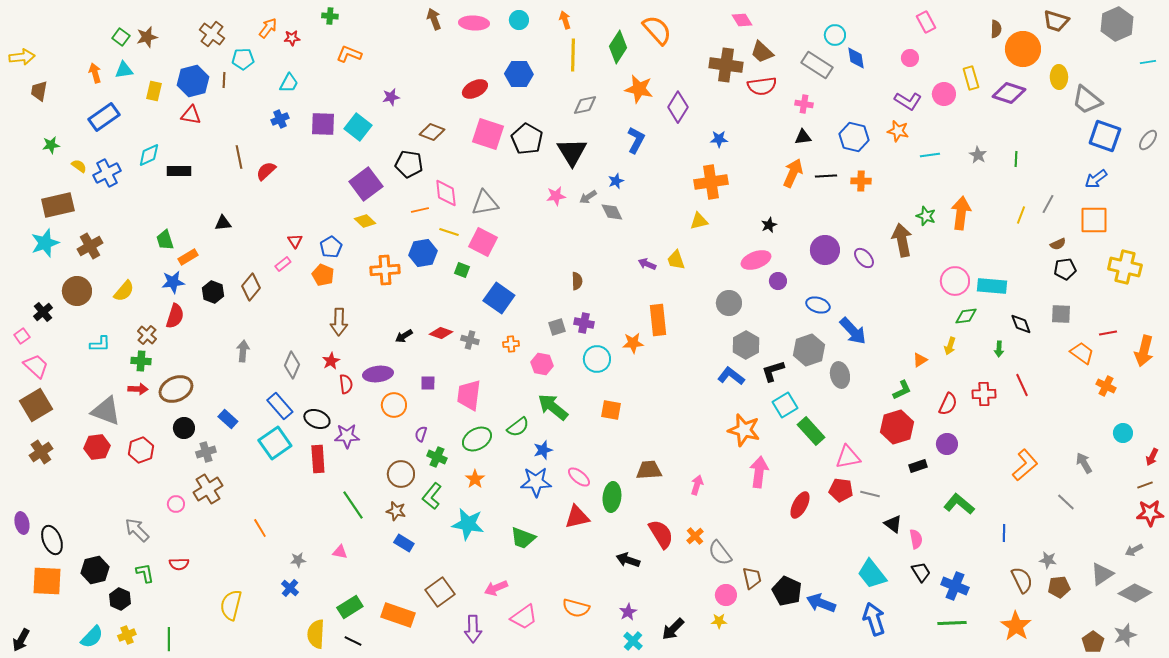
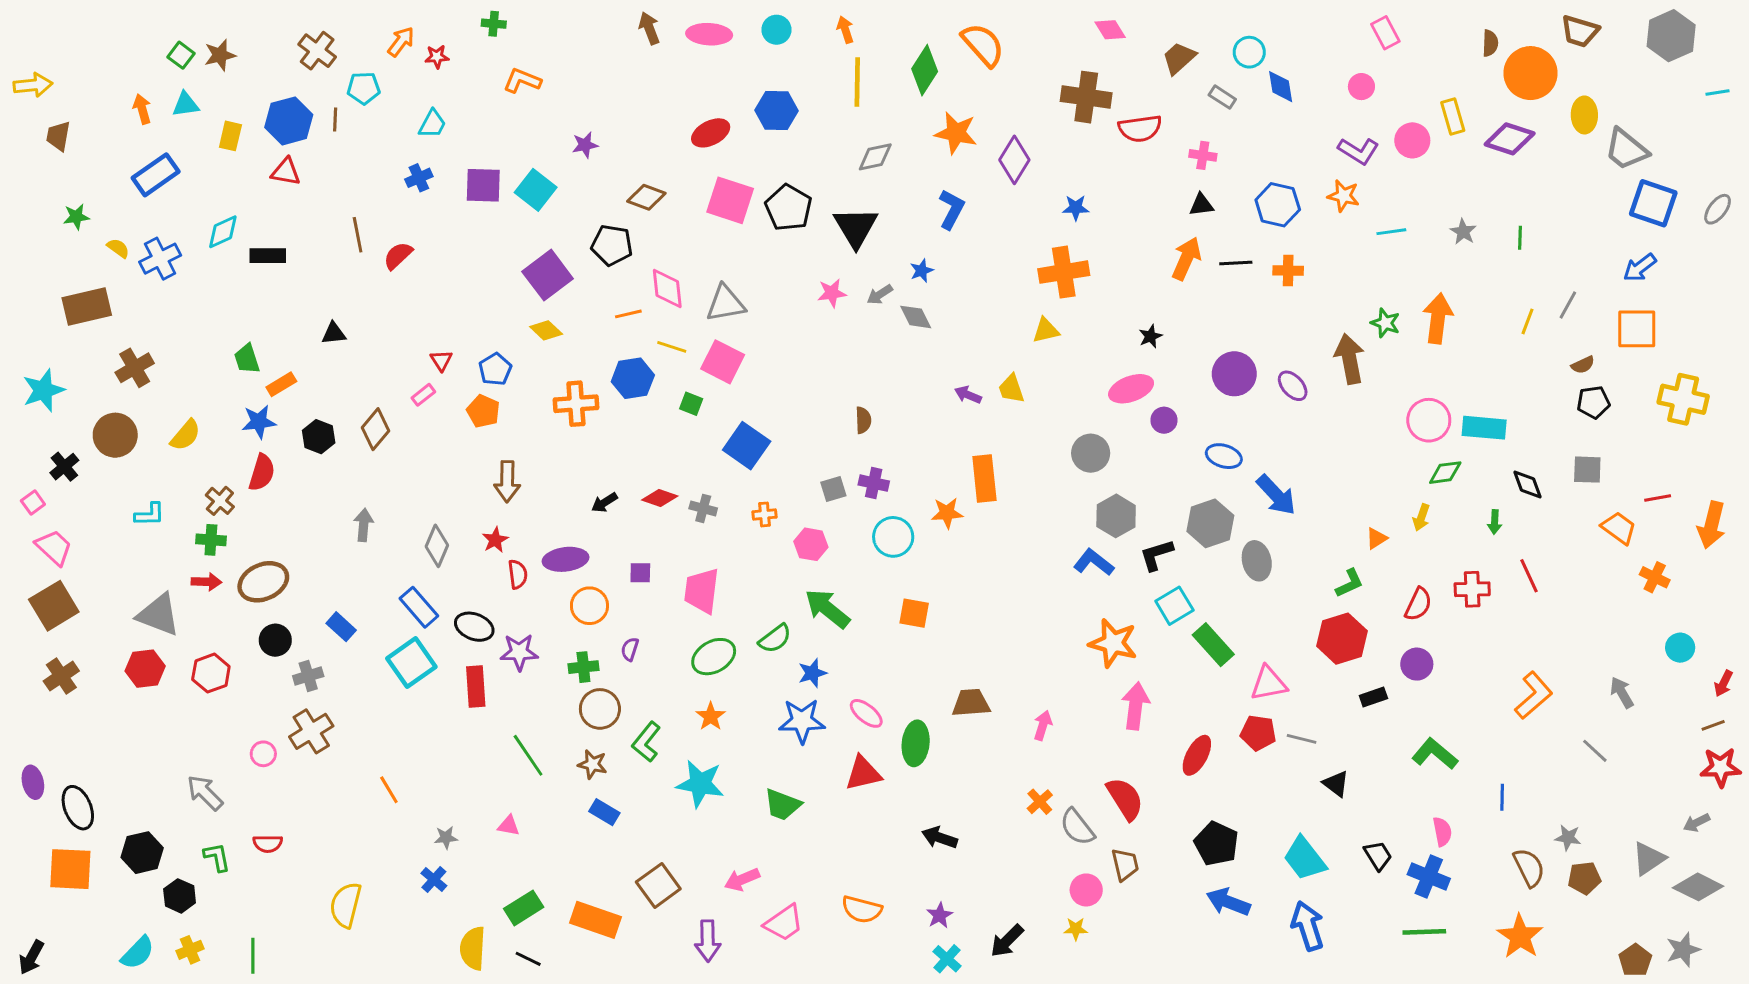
brown trapezoid: (762, 52) -> (1179, 58), moved, turned 95
gray rectangle: (817, 65) -> (1222, 97), size x0.6
cyan star: (45, 243) -> (43, 390), moved
green cross: (437, 457) -> (583, 667), moved, turned -30
red semicircle: (661, 534) -> (1125, 799), moved
pink semicircle: (916, 539) -> (1442, 832), moved
black pentagon: (787, 591) -> (1216, 844), moved

